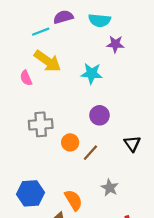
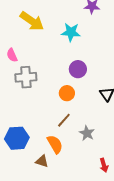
pink semicircle: (26, 78) -> (12, 55), moved
orange circle: (70, 142) -> (67, 93), moved
brown line: (90, 153) -> (64, 120), moved

